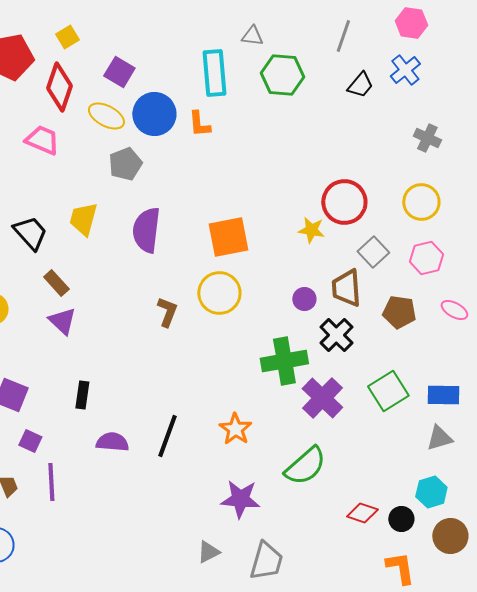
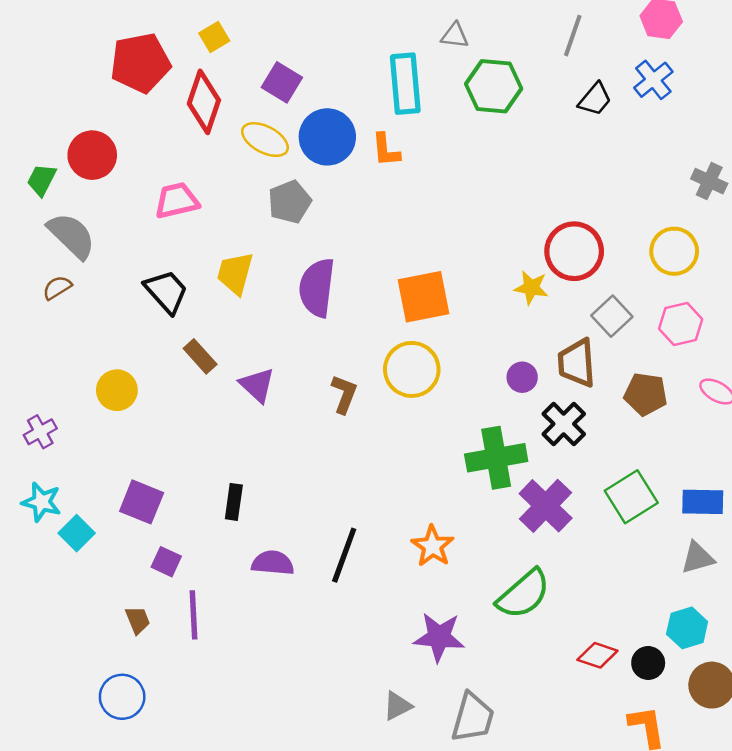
gray cross: (427, 138) -> (709, 181), moved
pink trapezoid: (42, 140) -> (177, 201), moved, turned -36
purple triangle: (62, 321) -> (257, 385), moved

